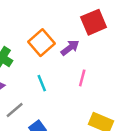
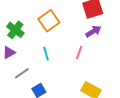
purple arrow: (70, 48) -> (93, 31), moved

